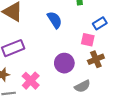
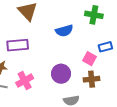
blue semicircle: (55, 20) -> (64, 31), turned 90

